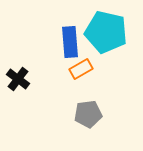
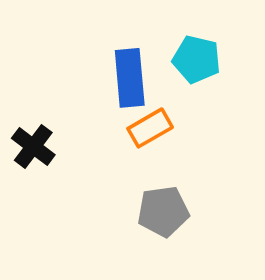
cyan pentagon: (106, 32) -> (196, 59), size x0.6

